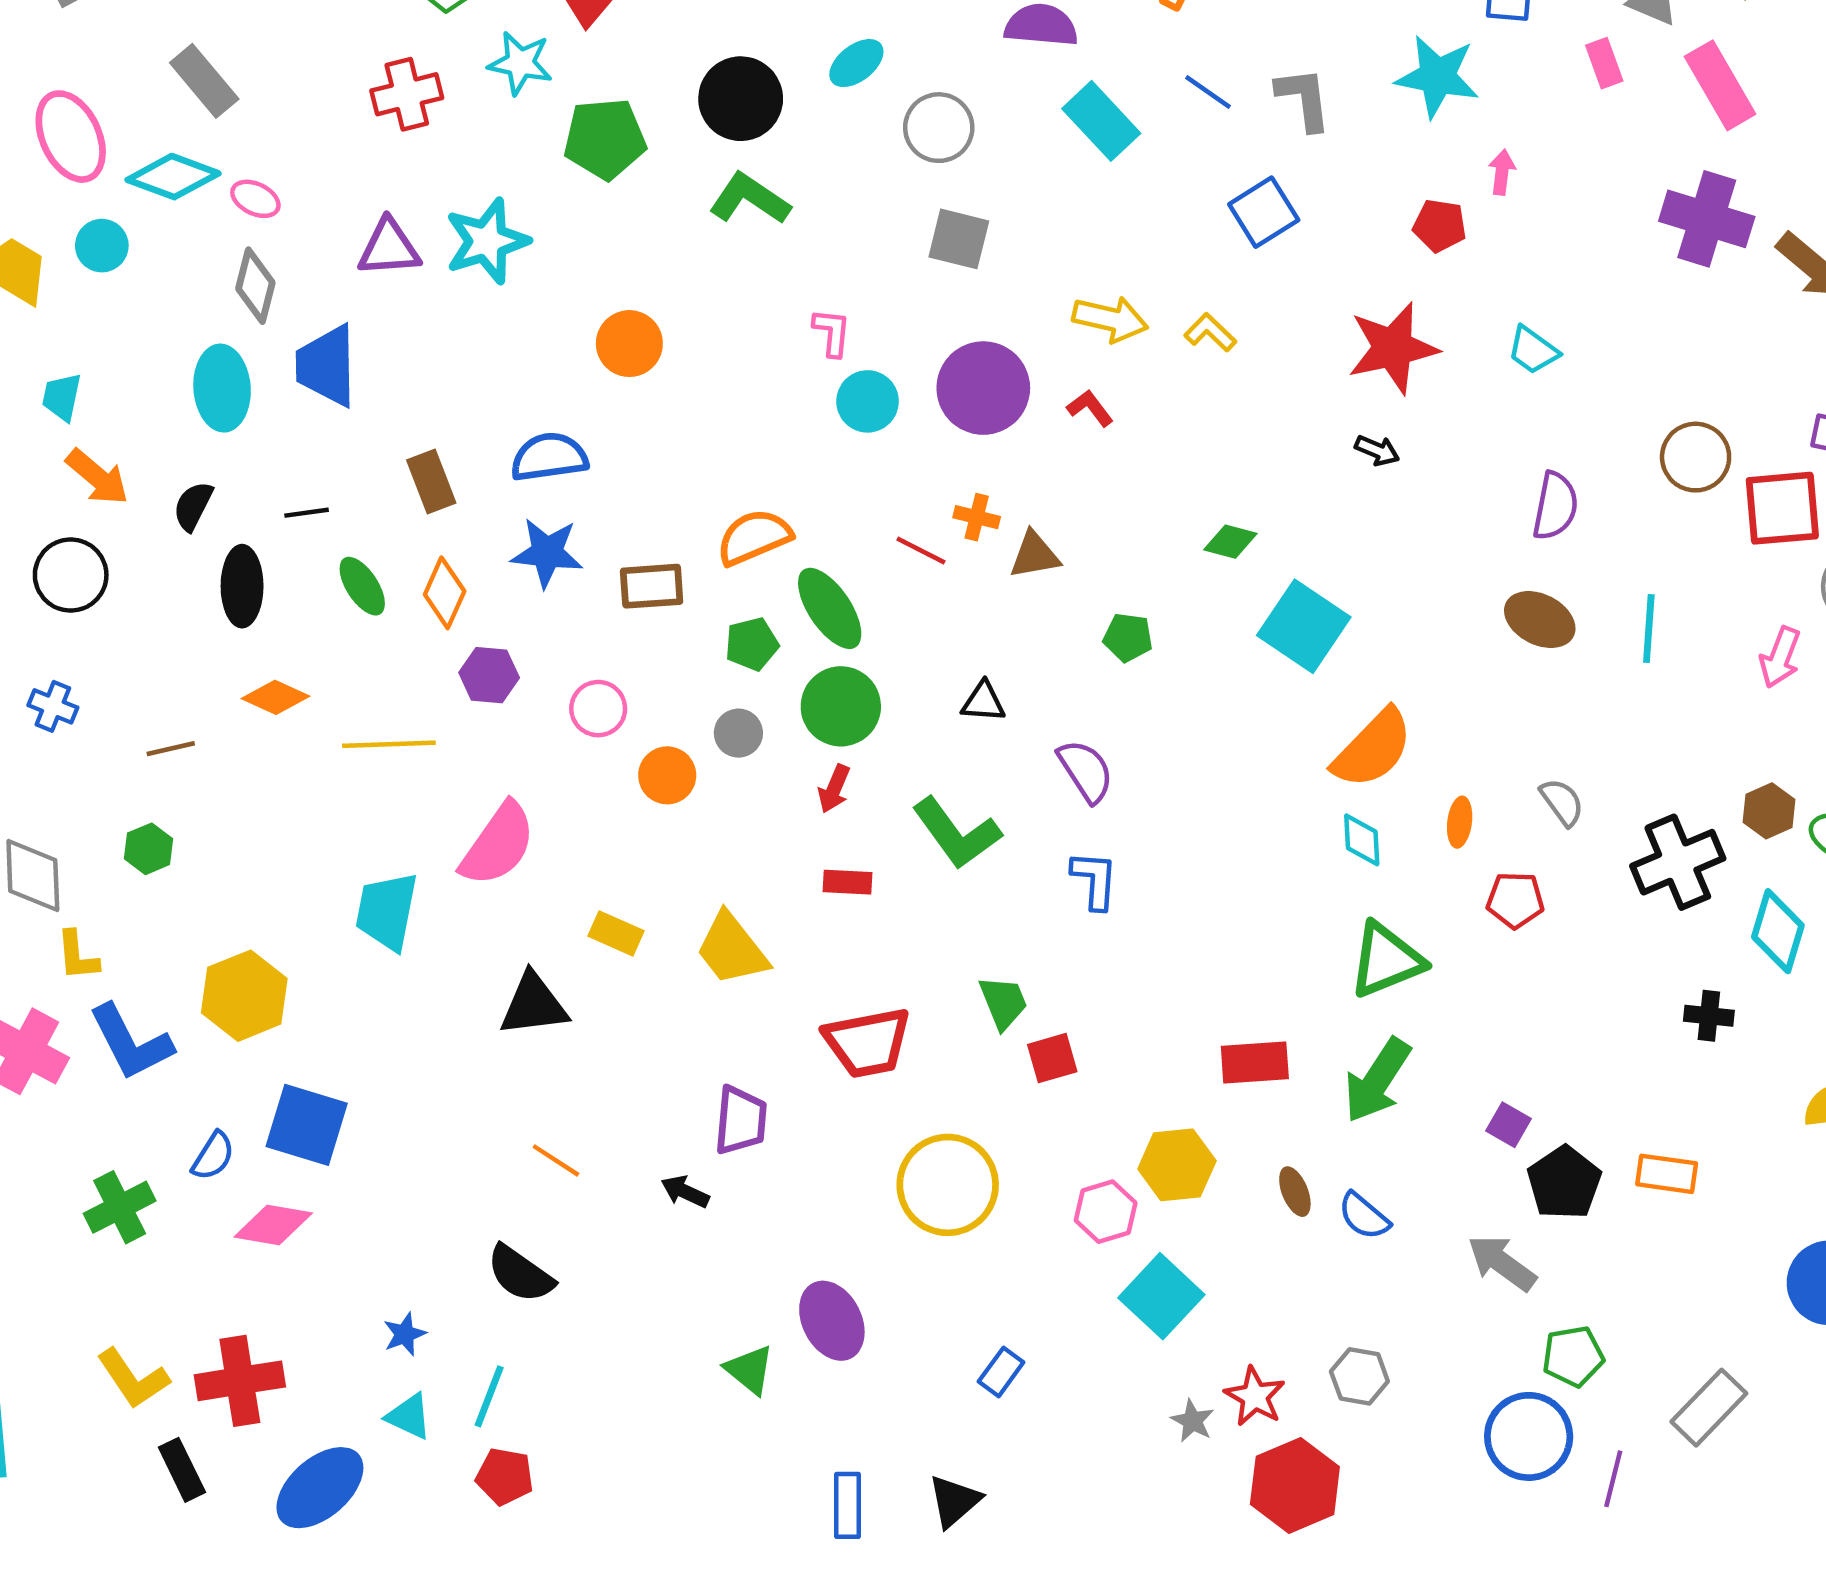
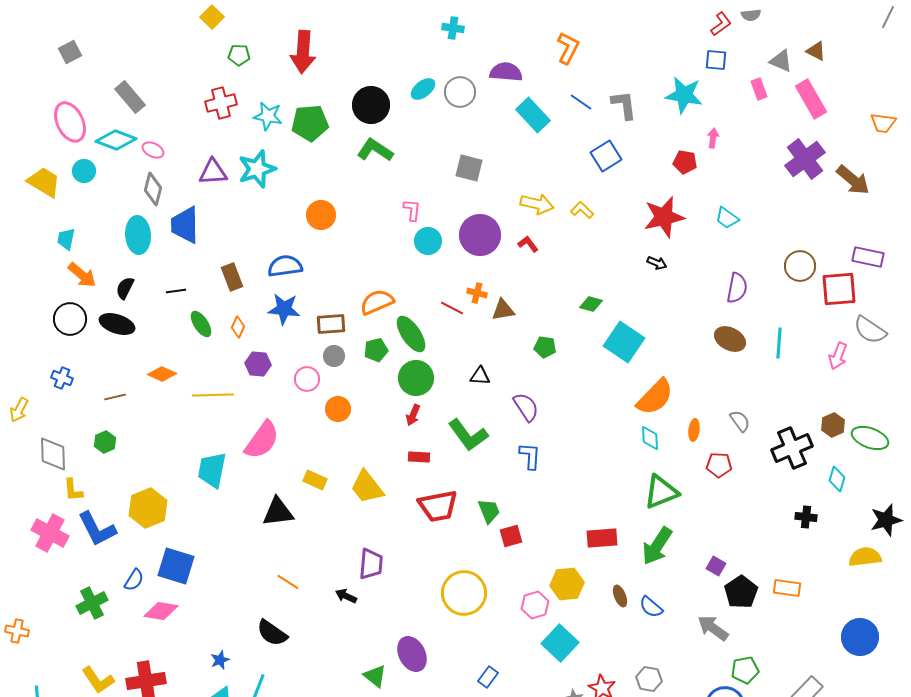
cyan star: (520, 63) -> (268, 116), moved
gray circle: (939, 128) -> (460, 92), moved
purple cross: (1707, 219) -> (805, 159), turned 36
black ellipse: (242, 586) -> (117, 324), moved, turned -72
orange diamond: (445, 593) -> (238, 327), size x0.7
gray circle: (738, 733) -> (334, 356), moved
cyan diamond: (1778, 931) -> (837, 479), size x0.7
red trapezoid: (868, 1042) -> (438, 506), moved

